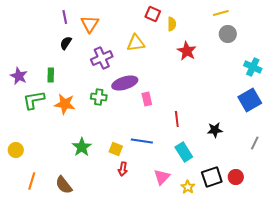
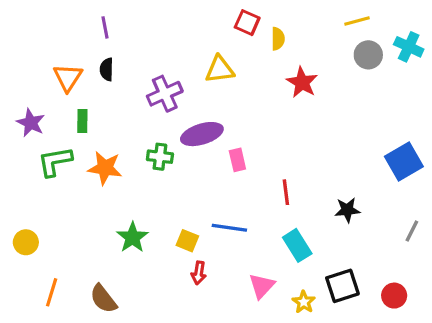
orange triangle: (90, 24) -> (68, 78), moved
black semicircle: (66, 43) -> (107, 69), turned -32
cyan cross: (253, 67) -> (409, 47), moved
red circle: (236, 177) -> (394, 296), moved

